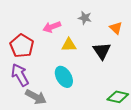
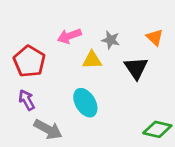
gray star: (85, 18) -> (111, 40), moved
purple arrow: (20, 75) -> (27, 100), size x0.7

